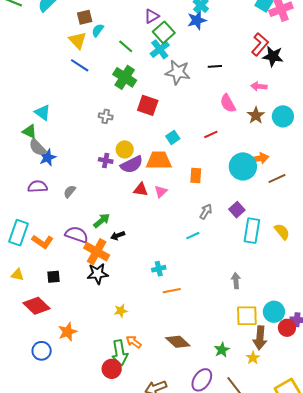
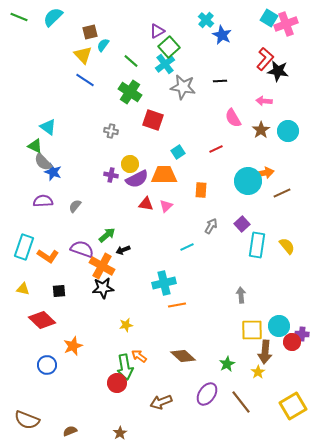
blue star: (197, 20) -> (222, 35), moved, turned -30
blue star: (48, 157) -> (53, 172), turned -30
cyan line: (193, 236) -> (187, 247), moved
cyan cross: (159, 269) -> (164, 283), size x1.6

